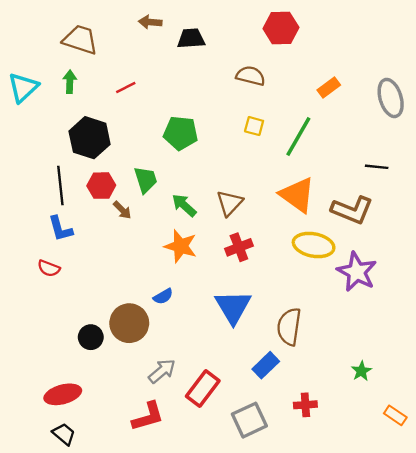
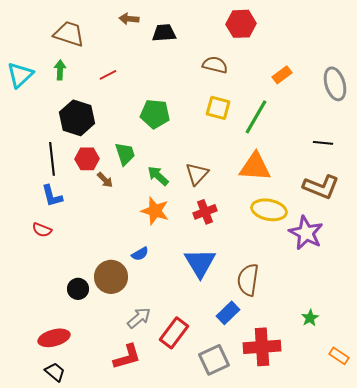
yellow square: (254, 126) -> (218, 108), size x1.4
orange triangle: (297, 195) -> (255, 167), turned -32
brown L-shape: (352, 210) -> (321, 187), moved
red cross: (305, 405) -> (262, 347), size x1.8

